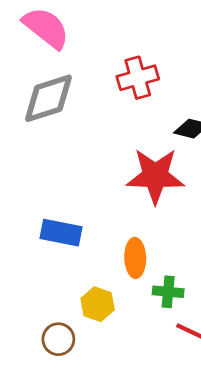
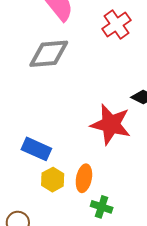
red cross: (138, 78) -> (116, 24), moved, turned -32
yellow hexagon: (98, 304) -> (53, 180), moved

